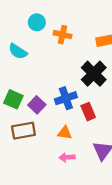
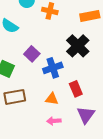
purple square: (37, 105) -> (32, 54), moved
red rectangle: (88, 112) -> (76, 89), moved

